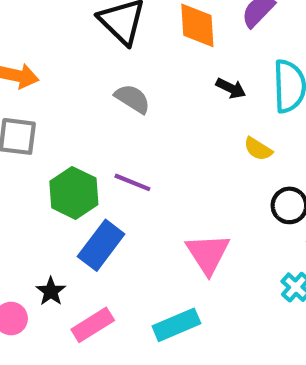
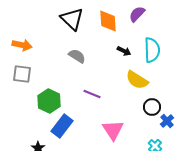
yellow semicircle: (258, 149) -> (137, 80), size x1.6
purple line: (132, 182) -> (92, 94), moved

